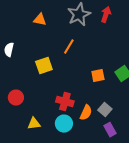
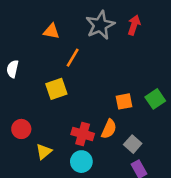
orange line: (69, 47) -> (73, 58), moved
orange semicircle: (86, 113) -> (109, 129), moved
yellow triangle: (34, 124) -> (44, 152), moved, turned -32

